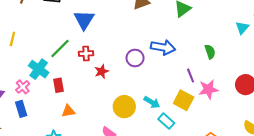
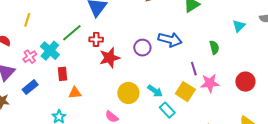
cyan triangle: (242, 28) -> (239, 26), moved
red star: (102, 71) -> (110, 58), size x1.5
red rectangle: (59, 85) -> (63, 74), moved
pink cross: (23, 87) -> (30, 57), moved
blue rectangle: (21, 109) -> (30, 87), turned 63

